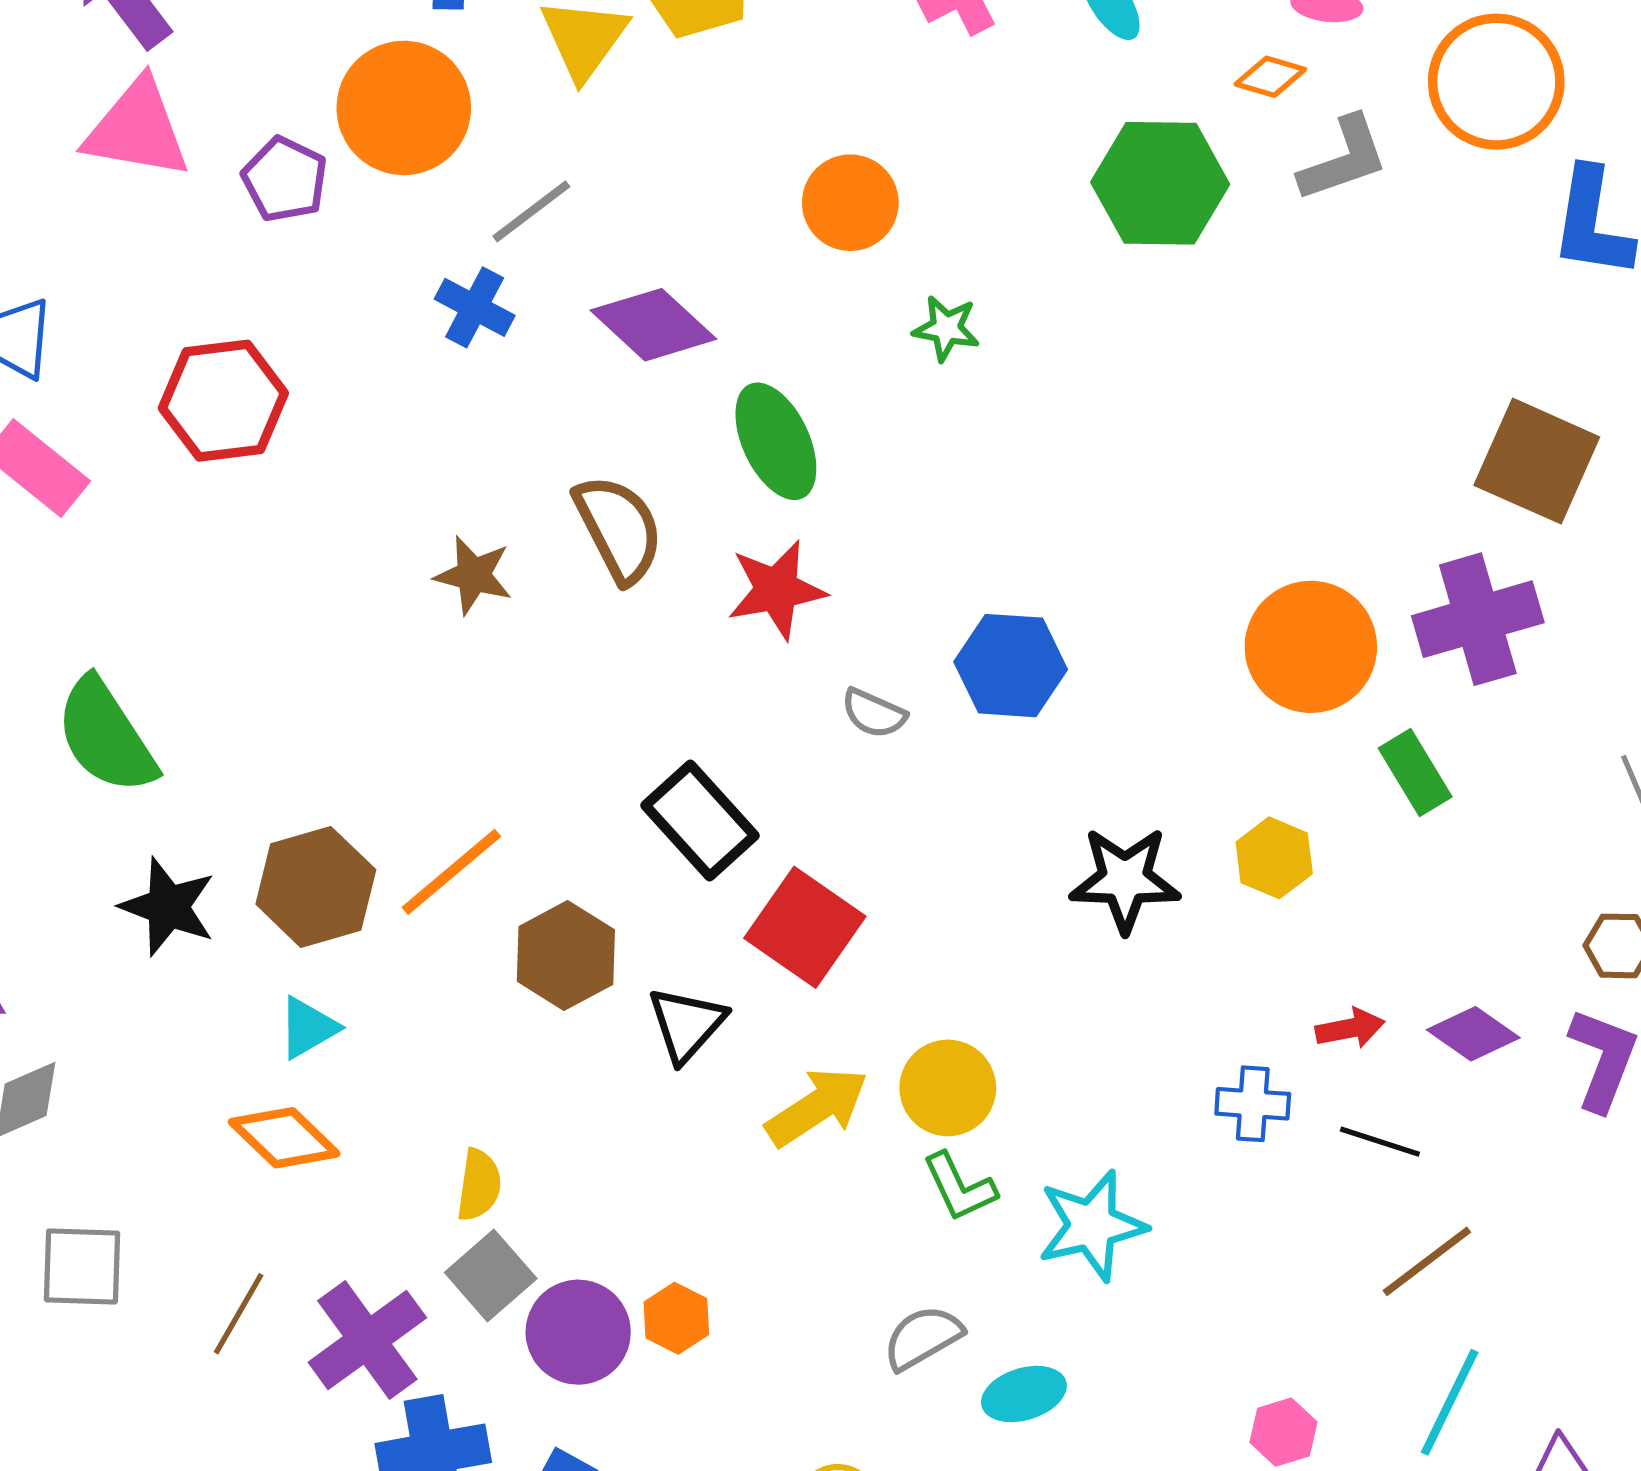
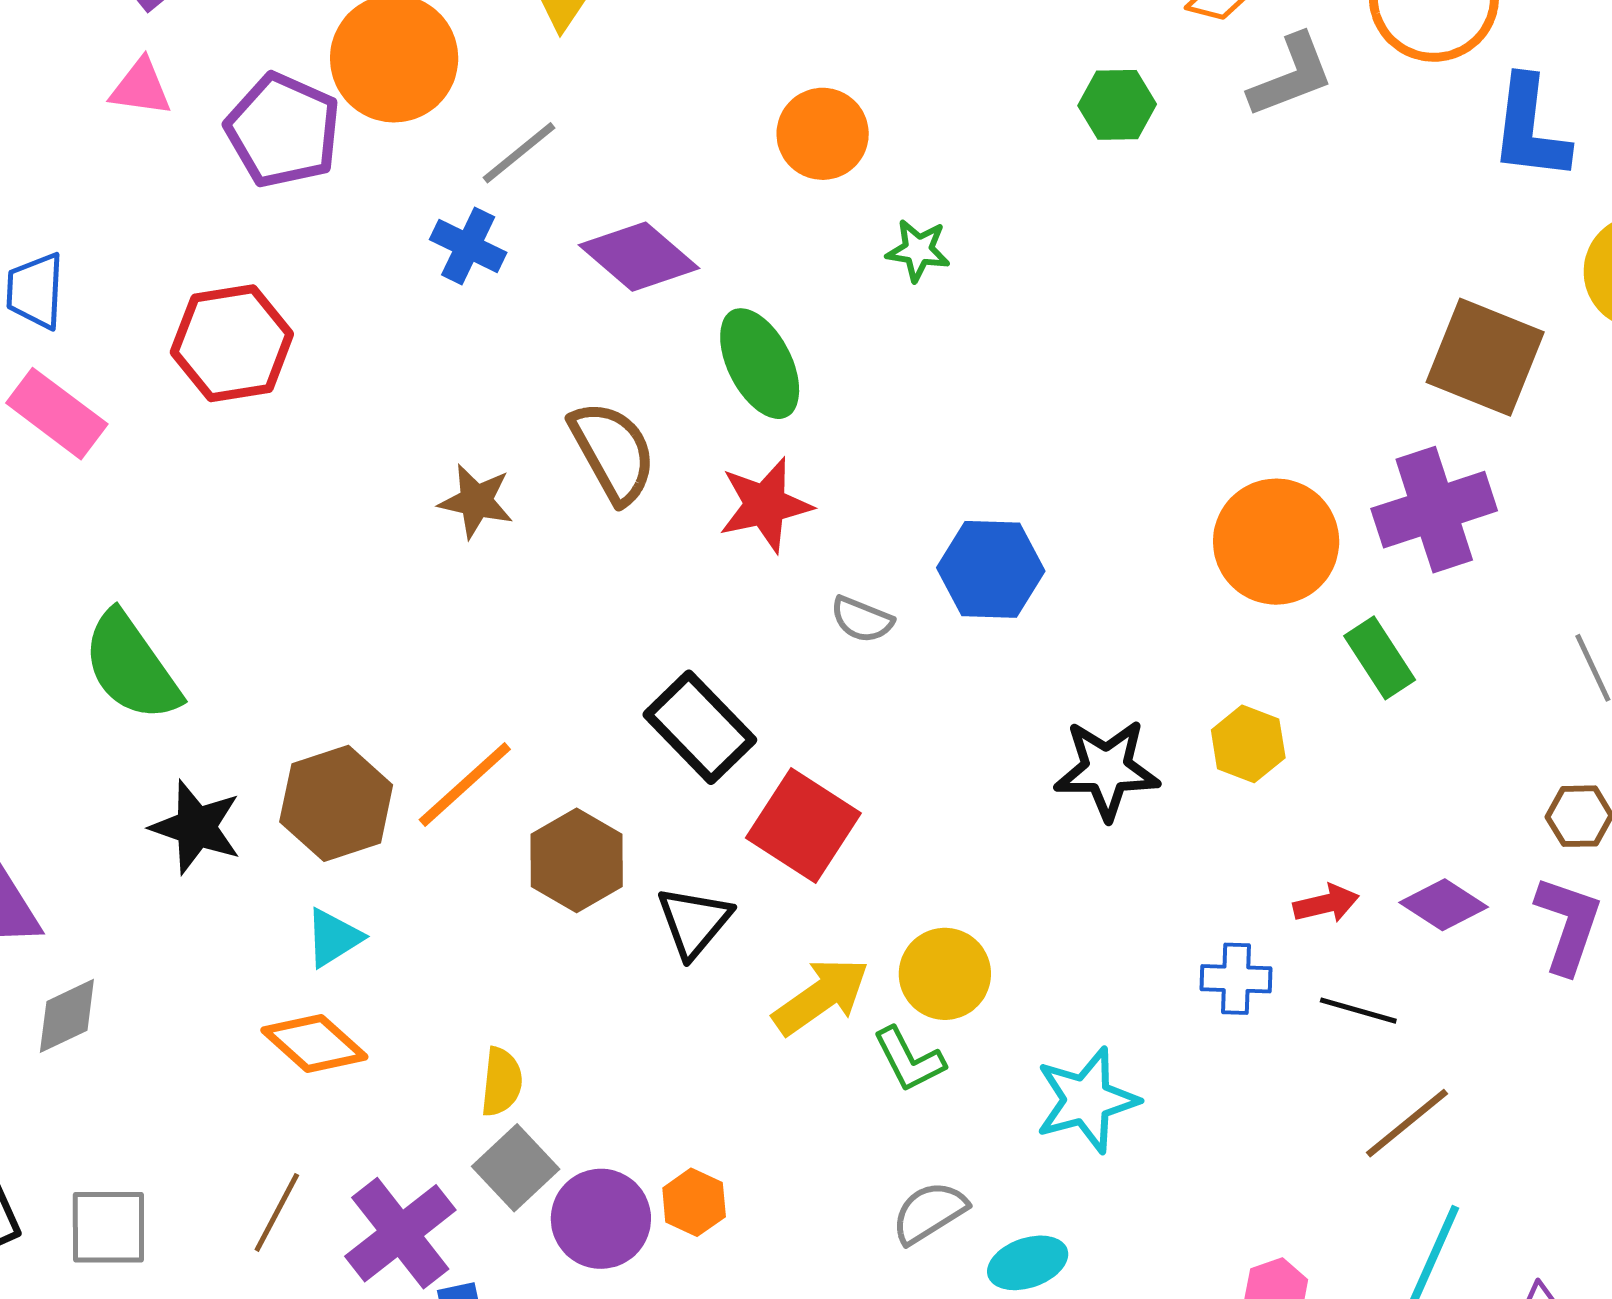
pink triangle: (137, 129) -> (141, 87), size x0.6
purple pentagon: (285, 179) -> (283, 130), size x1.4
green hexagon: (1160, 183) -> (1117, 105), size x0.6
green L-shape: (959, 1187) -> (909, 1060), moved
gray square: (82, 1266) -> (108, 1227), moved

